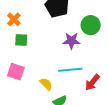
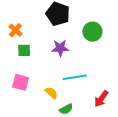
purple star: (71, 41) -> (60, 48), moved
red arrow: (92, 82) -> (101, 99), moved

